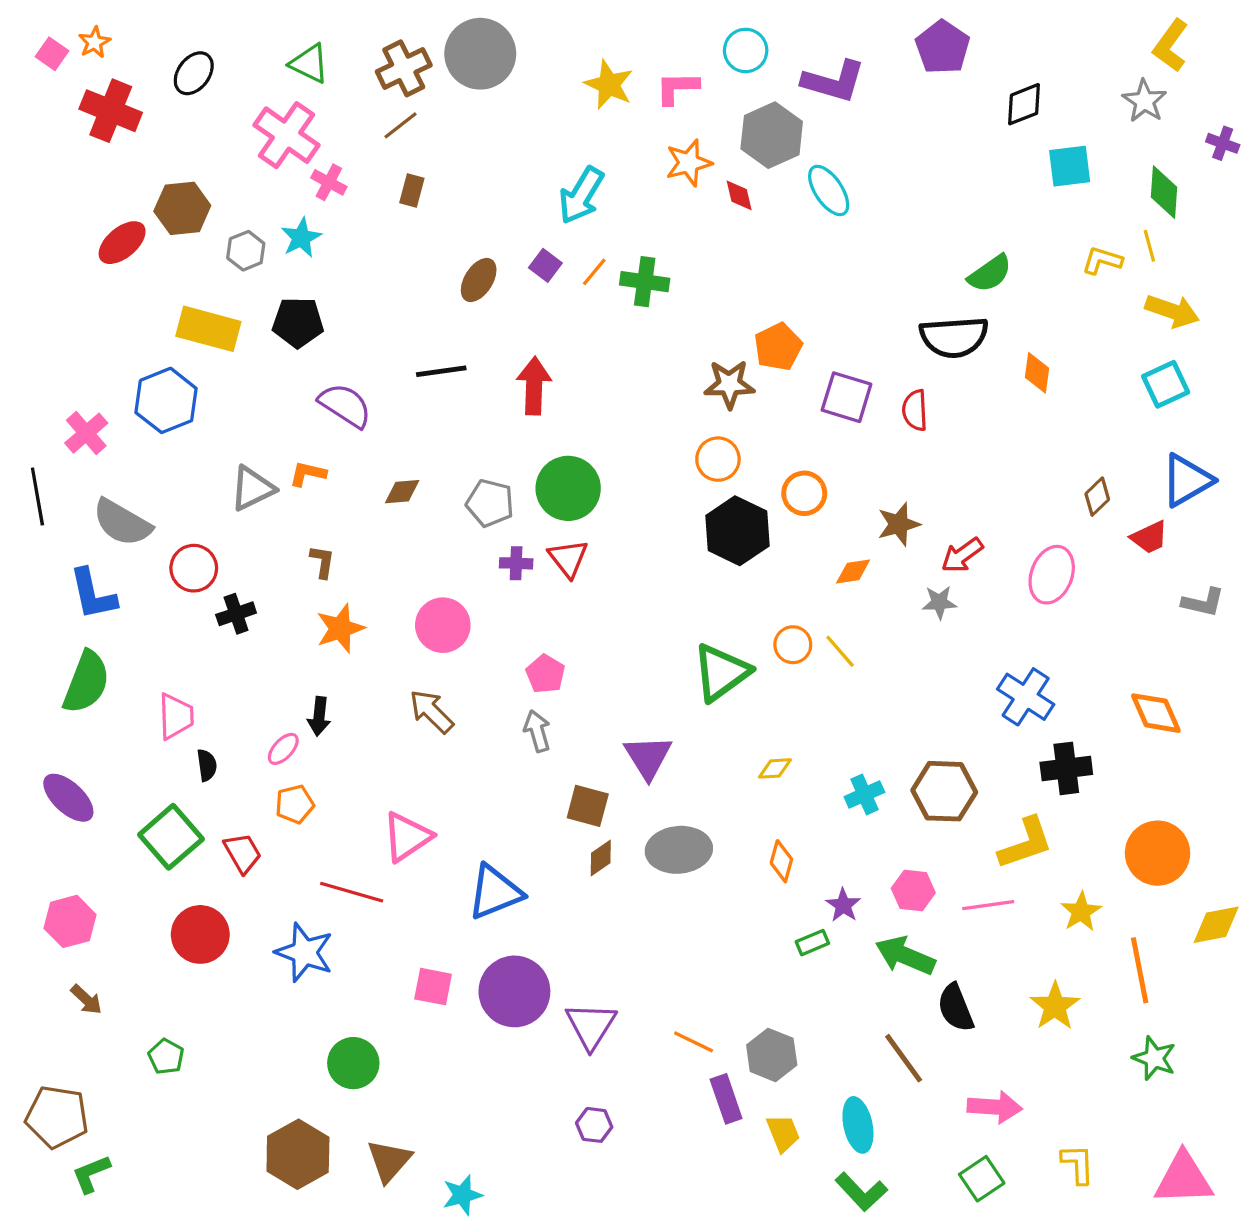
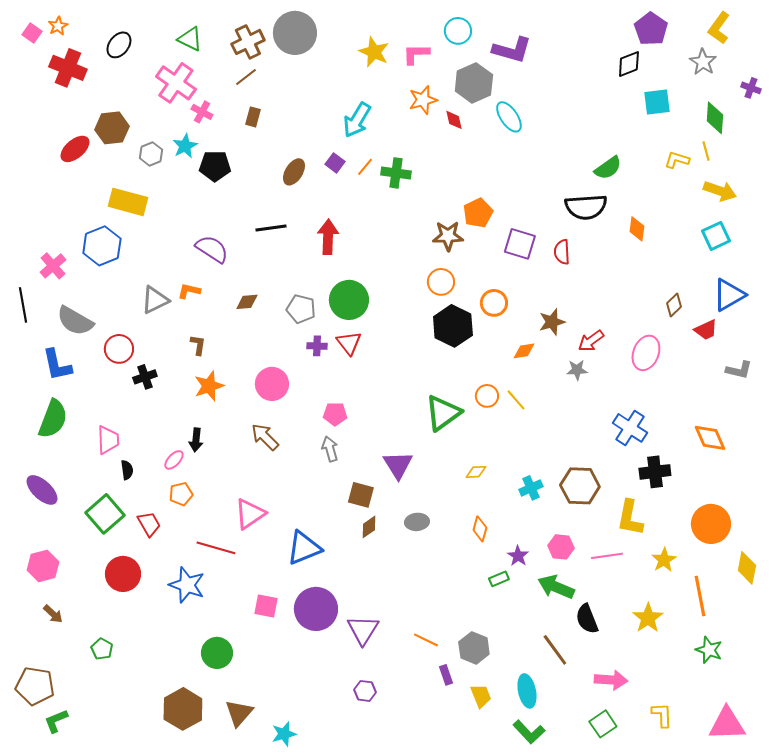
purple pentagon: (943, 47) -> (651, 29), moved
black pentagon: (298, 322) -> (215, 166), moved
pink pentagon: (545, 674) -> (335, 414), turned -30
yellow L-shape: (1026, 843) -> (630, 518), turned 120
gray ellipse: (679, 850) -> (417, 522), size x0.6
yellow diamond: (1216, 925) -> (747, 568), turned -68
purple rectangle: (726, 1099) -> (446, 675), size x0.7

